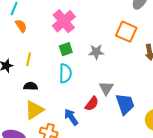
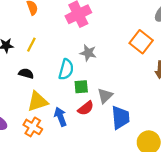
green square: (66, 49) -> (81, 87), moved
gray star: (96, 52) -> (88, 53), moved
yellow triangle: (34, 110) -> (37, 101), moved

